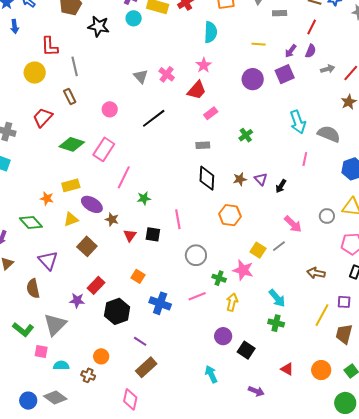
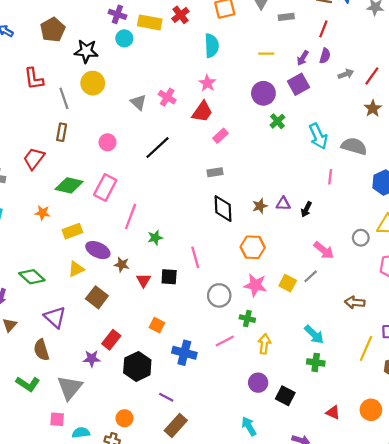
yellow circle: (35, 73) -> (93, 83), moved
brown rectangle: (70, 96) -> (62, 132), turned 42
green cross: (246, 135) -> (277, 121), moved
purple triangle: (261, 179) -> (283, 204), turned -40
orange star: (47, 198) -> (43, 213), moved
pink star: (243, 270) -> (255, 285), moved
green L-shape: (23, 330) -> (28, 384), moved

